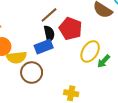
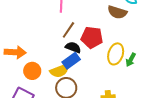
black semicircle: (49, 34) -> (73, 47), turned -42
yellow semicircle: (16, 57) -> (60, 71), moved

